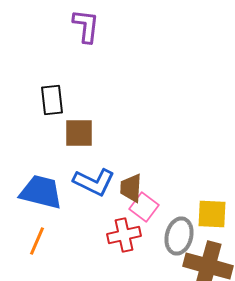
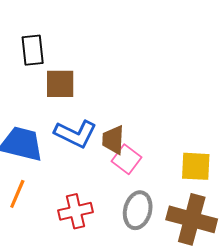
red cross: (124, 235) -> (75, 211), moved
gray ellipse: (179, 236) -> (138, 210), moved

